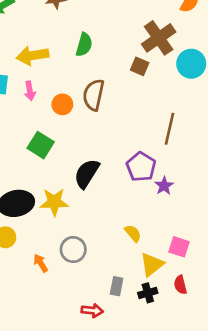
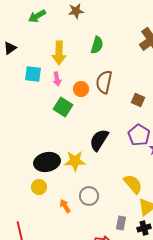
yellow arrow: (33, 56) -> (59, 53), turned -80
brown square: (140, 66) -> (138, 100), moved
green square: (41, 145) -> (63, 107), moved
yellow semicircle: (133, 233) -> (133, 184), size x1.5

